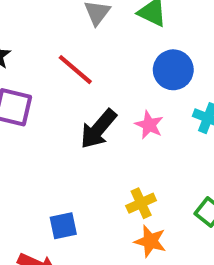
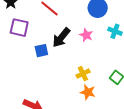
blue square: (63, 226) -> (41, 51), moved

